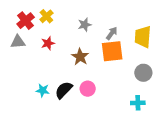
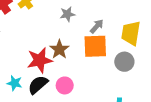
red star: (48, 43) -> (40, 60), moved, size x1.6
gray circle: (143, 73) -> (124, 62), moved

